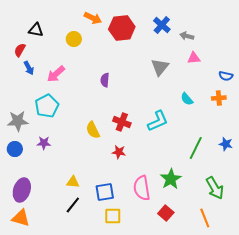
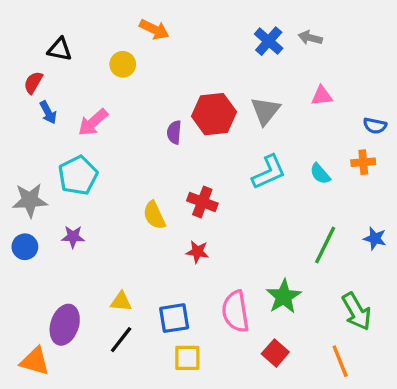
red hexagon: (122, 28) -> (214, 114), moved
gray arrow: (187, 36) -> (310, 38), moved
cyan semicircle: (187, 99) -> (320, 174), moved
cyan L-shape: (158, 121) -> (269, 172), moved
purple ellipse: (22, 190) -> (65, 325), moved

